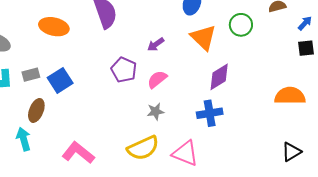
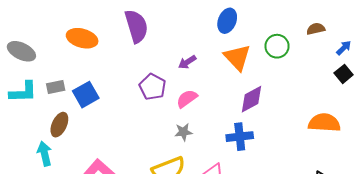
black square: (306, 48) -> (344, 74), turned -36

